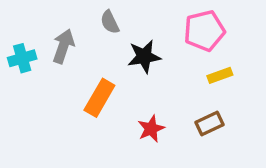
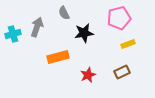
orange rectangle: (99, 98) -> (58, 57), turned 45

